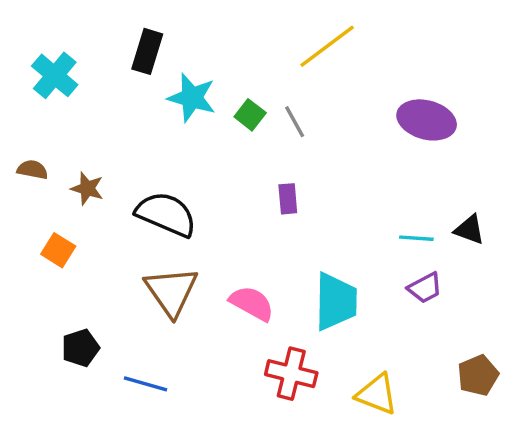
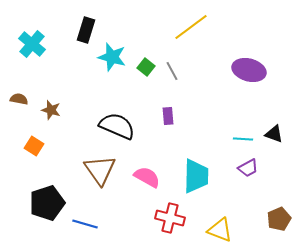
black semicircle: (166, 214) -> (117, 126), moved
black pentagon: (80, 348) -> (47, 203), size x1.6

